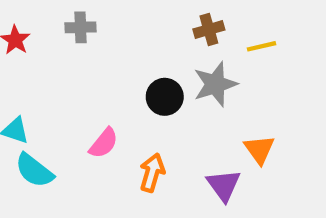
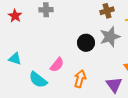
cyan semicircle: (34, 170) -> (38, 80), moved

